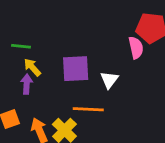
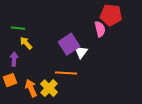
purple square: (76, 69) -> (69, 44), moved, turned -30
purple arrow: (27, 84) -> (14, 59), moved

